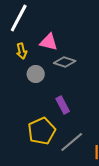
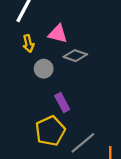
purple rectangle: (63, 105) -> (62, 103), moved

